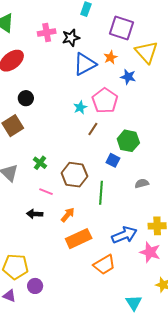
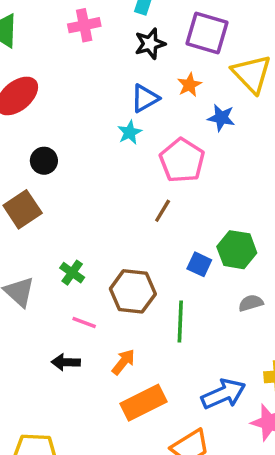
pink cross: (47, 32) -> (84, 25), moved
black star: (71, 38) -> (150, 44), moved
blue triangle: (85, 64) -> (145, 98), size x0.7
cyan star: (80, 107) -> (130, 132), moved
green hexagon: (128, 141) -> (237, 250), moved

